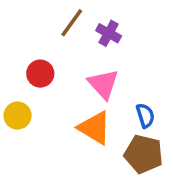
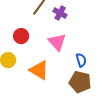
orange triangle: (95, 128) -> (39, 70), moved

